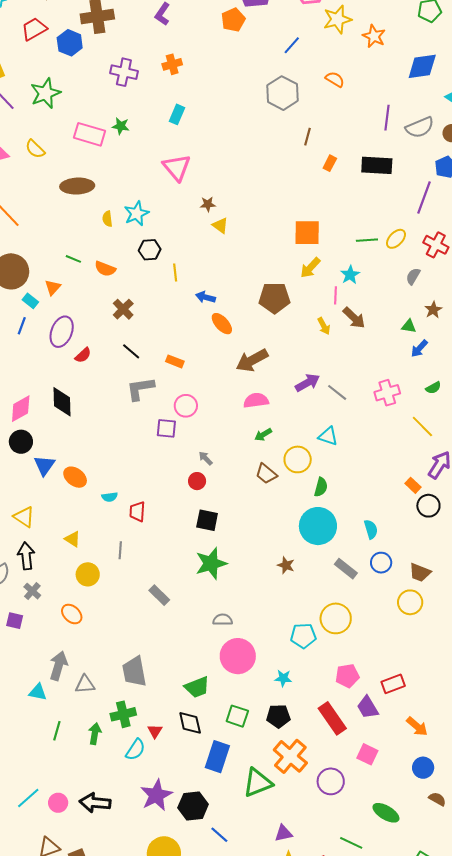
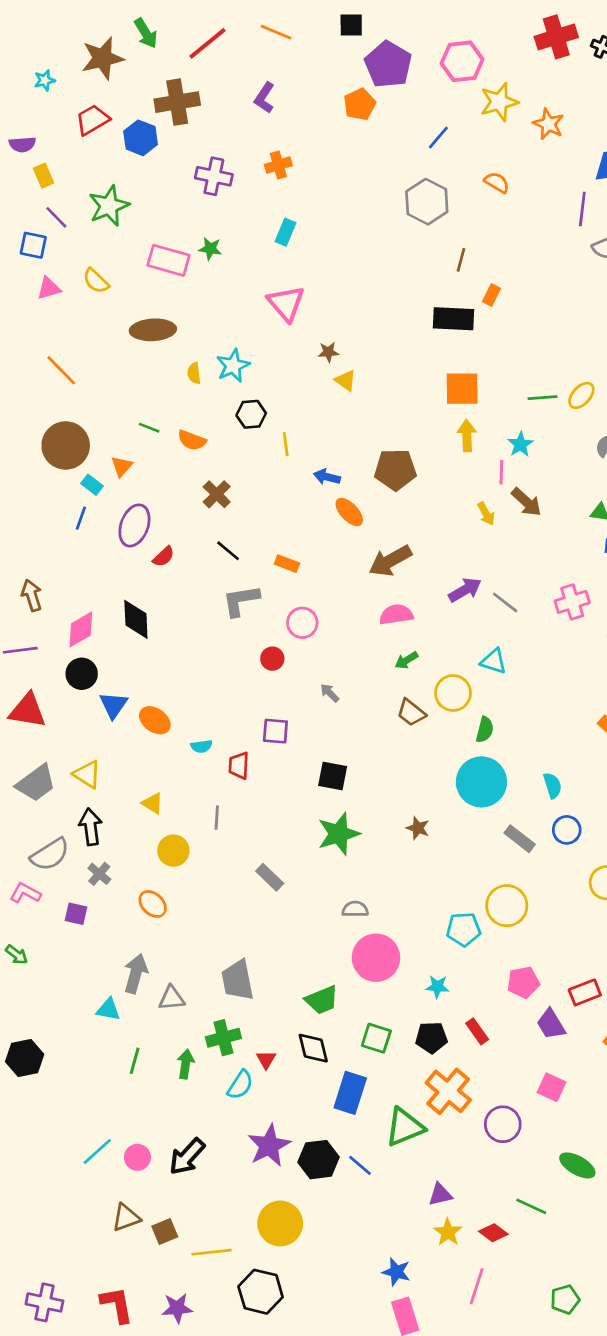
purple line: (387, 118) -> (582, 209), moved
black rectangle: (377, 165) -> (454, 319), moved
yellow arrow: (310, 268) -> (467, 436), turned 135
brown pentagon: (275, 298) -> (395, 470), moved
purple square: (166, 428) -> (275, 731), moved
red circle: (197, 481) -> (272, 659), moved
brown star: (286, 565) -> (418, 828), moved
red rectangle: (332, 718) -> (477, 1031), moved, size x0.6
black arrow: (95, 803) -> (187, 1157), turned -52
blue line: (219, 835) -> (360, 1165), moved

